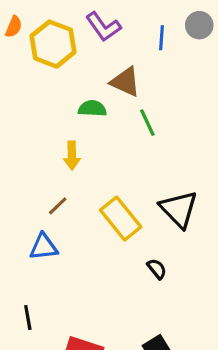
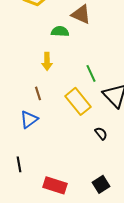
green line: (147, 123) -> (91, 73), moved
brown line: (58, 206) -> (38, 93), turned -64
blue triangle: (44, 247) -> (29, 119), turned -30

